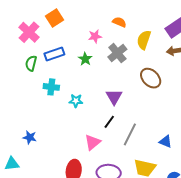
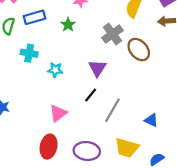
gray cross: (117, 53) -> (112, 34), moved
pink triangle: (93, 142) -> (58, 113), moved

